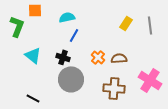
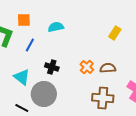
blue line: (74, 35) -> (30, 45), moved
cyan triangle: (33, 55) -> (22, 77), moved
gray circle: (71, 79) -> (44, 94), moved

